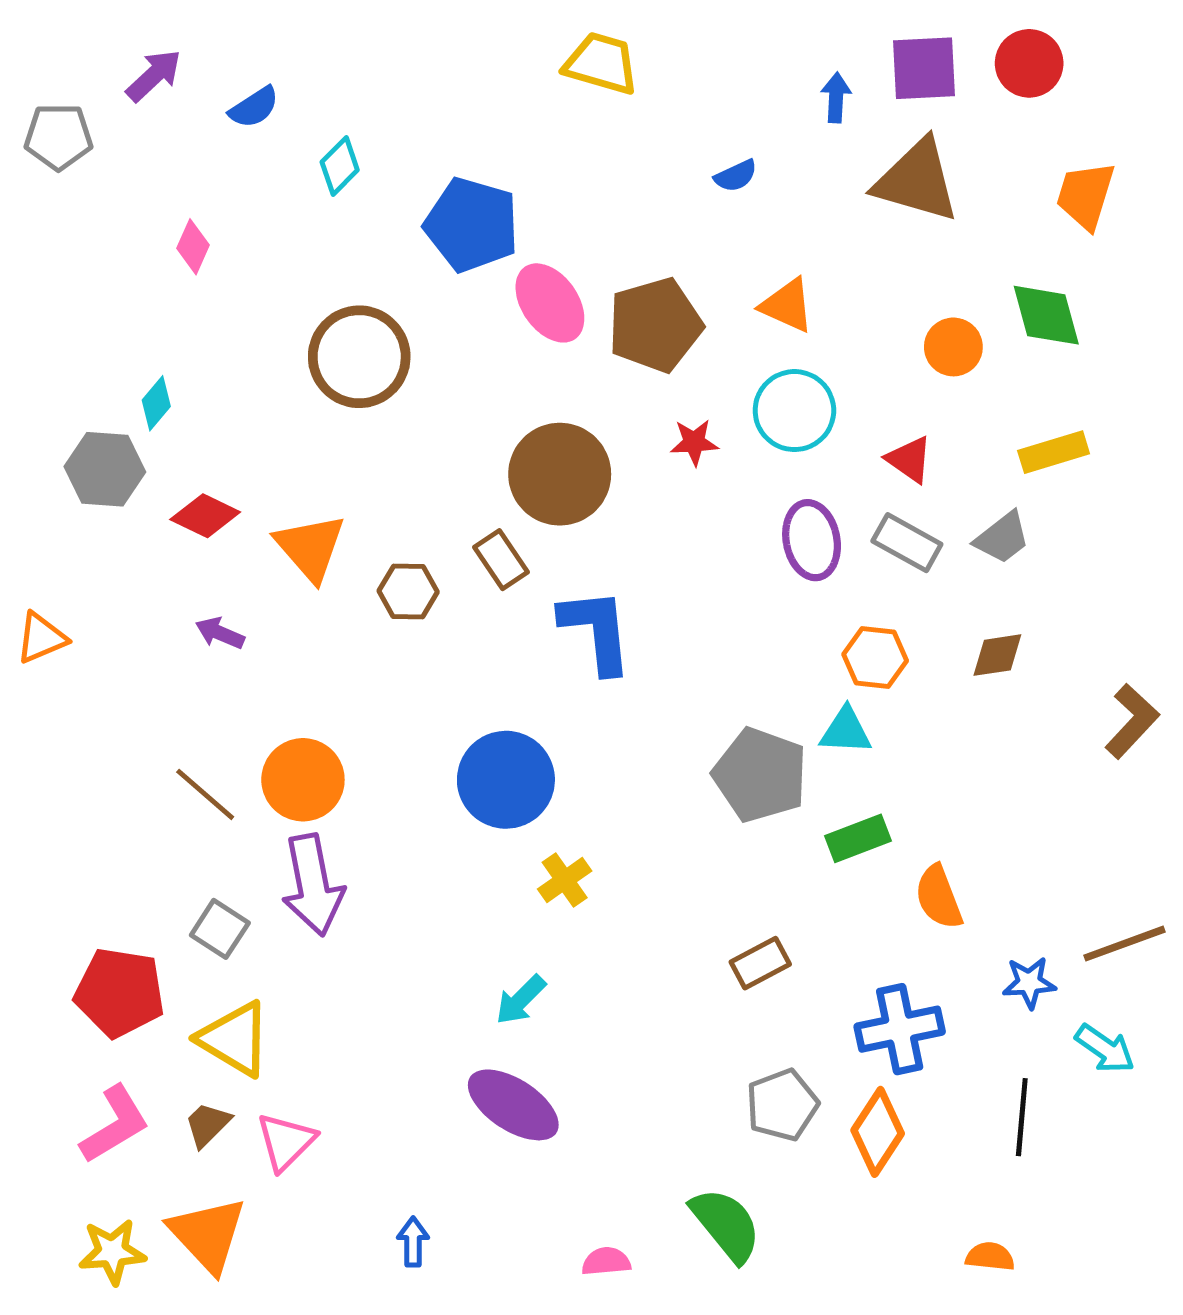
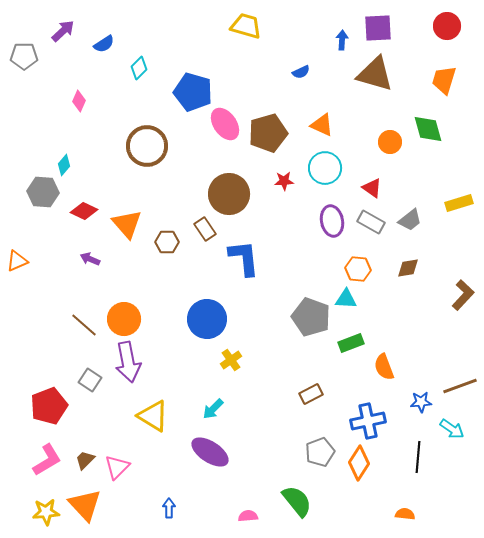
red circle: (1029, 63) -> (447, 26), moved
yellow rectangle: (1054, 452) -> (459, 203), moved
red pentagon: (120, 992) -> (49, 406), turned -30
yellow triangle: (235, 1039) -> (153, 416), moved

